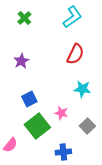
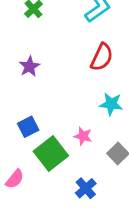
blue square: (29, 99) -> (28, 127), moved
blue cross: (63, 152) -> (86, 188), turned -35

